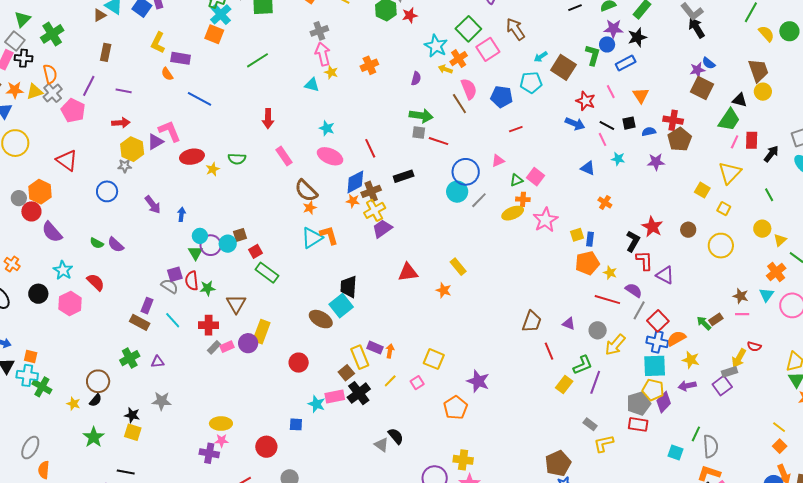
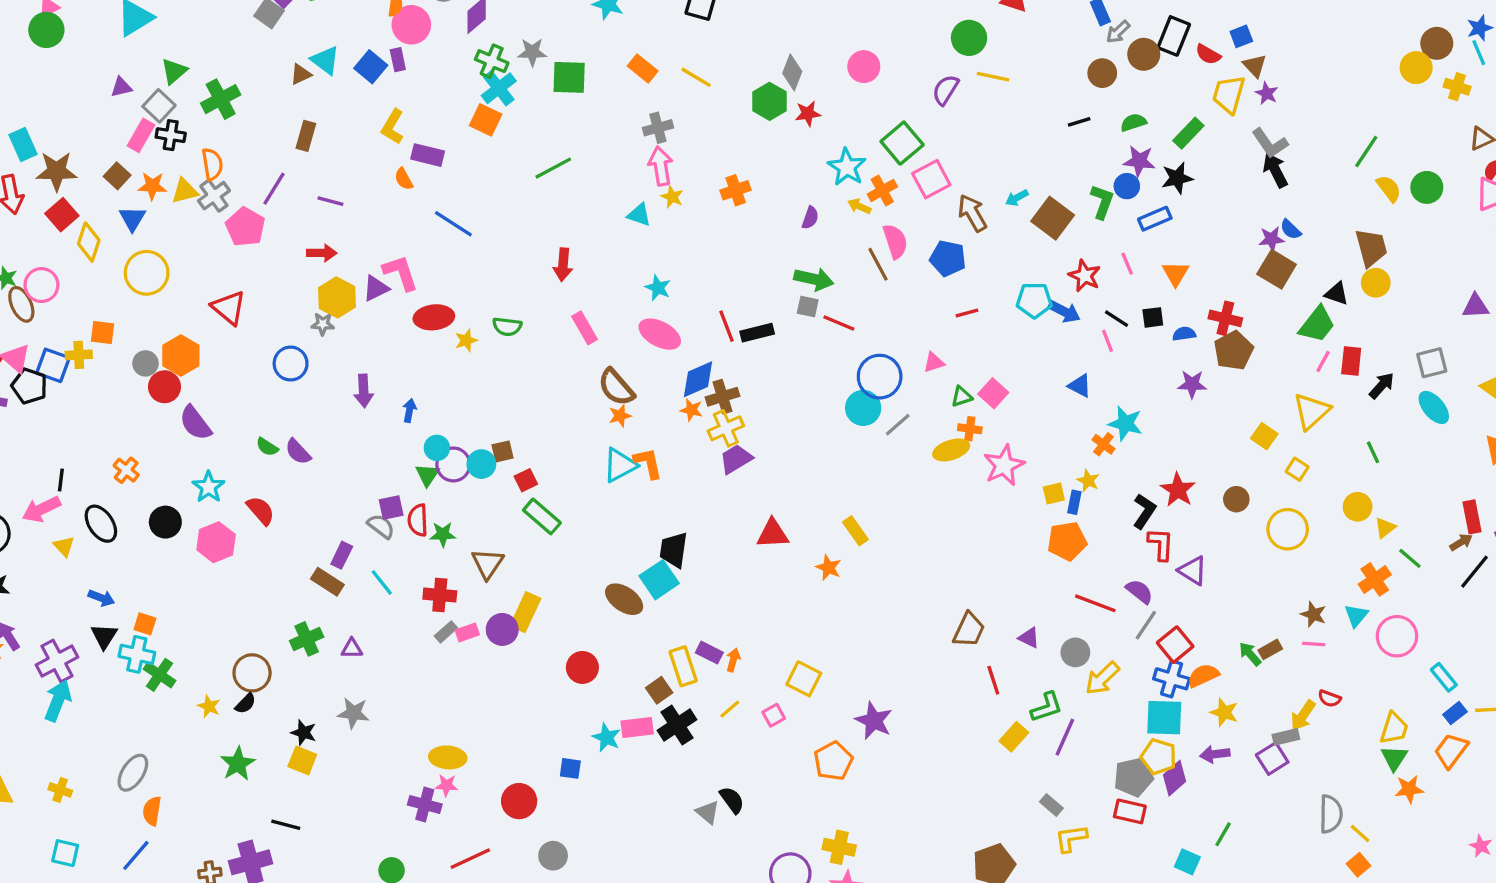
brown arrow: (515, 29) -> (972, 213), moved
cyan pentagon: (531, 83) -> (1034, 300), moved
cyan star: (618, 159) -> (1125, 423), moved, size x1.5
black rectangle: (404, 176) -> (757, 333), moved
purple arrow: (153, 205) -> (364, 391), turned 30
yellow star: (610, 273) -> (1088, 481), moved
gray semicircle: (711, 446) -> (1331, 814), moved

